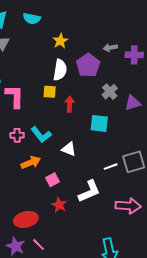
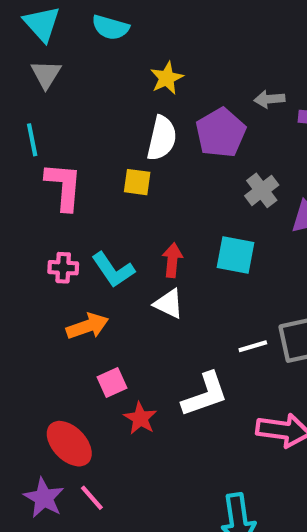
red arrow: (70, 104) -> (172, 260), moved
pink square: (52, 180) -> (112, 382), moved
red ellipse: (26, 219) -> (69, 444), turned 55

